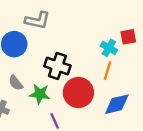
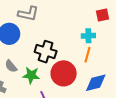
red square: (128, 37) -> (103, 15), moved
cyan cross: (109, 48) -> (88, 36), turned -32

